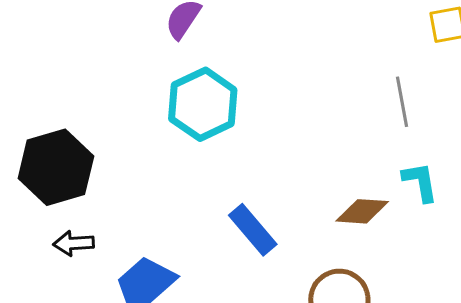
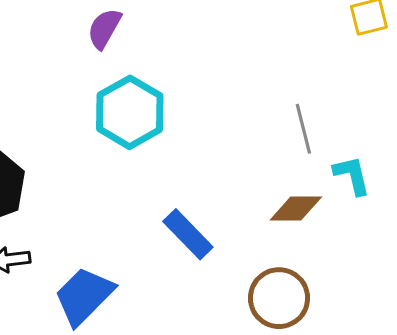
gray line: (402, 102) -> (303, 129), moved

